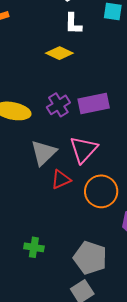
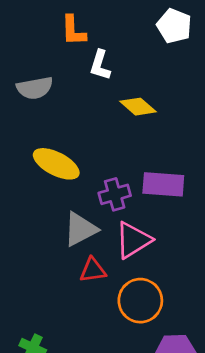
white L-shape: (73, 24) -> (100, 65), moved
purple cross: (58, 105) -> (115, 194), moved

